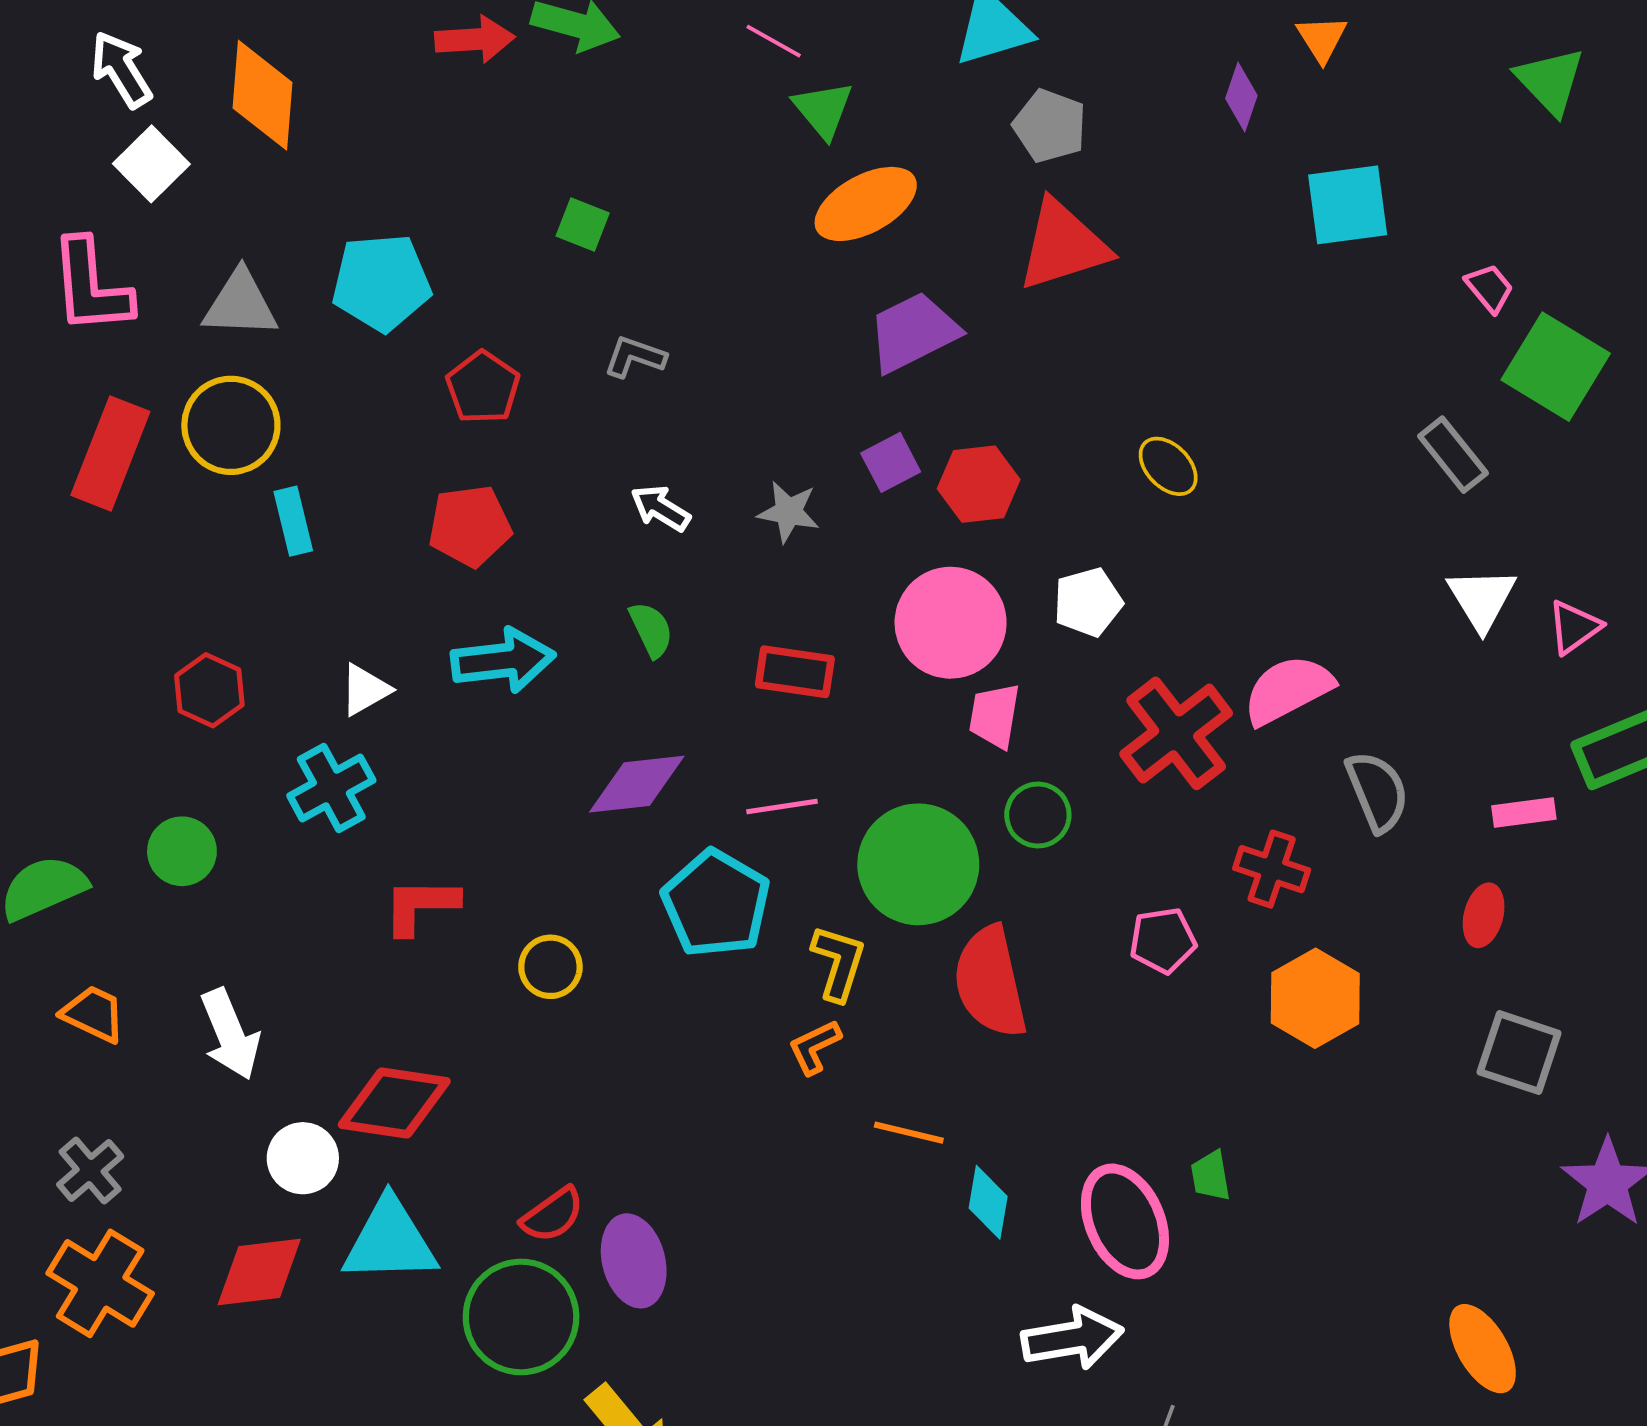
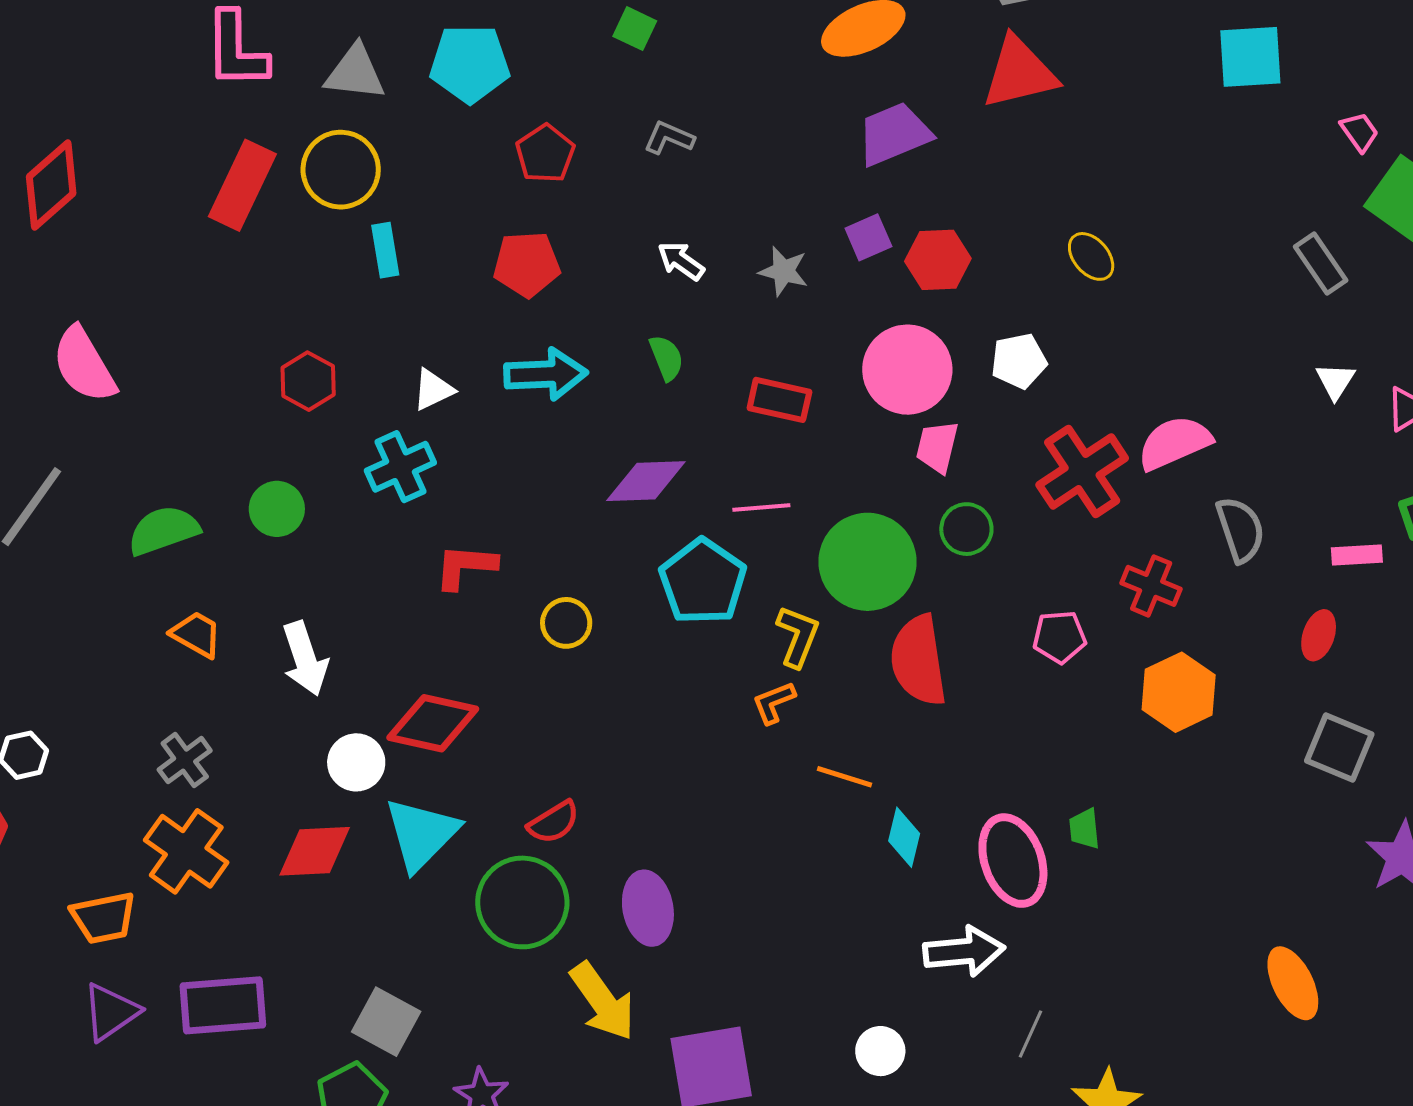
white triangle: (1482, 599) -> (1335, 381), size x0.7
cyan triangle: (390, 1241) -> (421, 834), turned -48
purple ellipse: (634, 1261) -> (648, 908), moved

